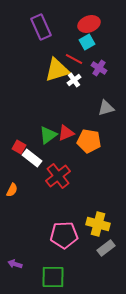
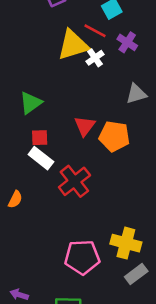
red triangle: (66, 133) -> (85, 126), turned -30
green triangle: (48, 135) -> (31, 103), moved
red square: (19, 147) -> (40, 138), moved, turned -32

